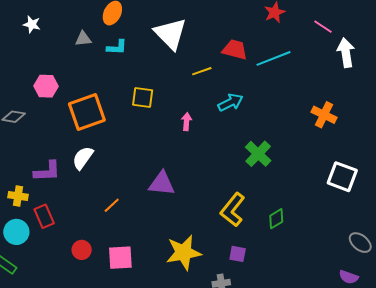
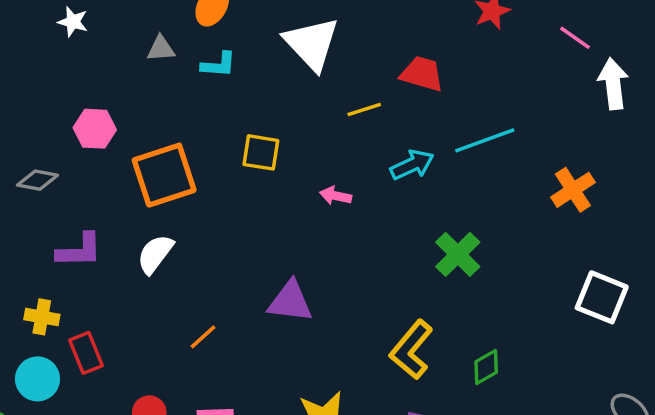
cyan line: (273, 58) -> (485, 140), moved
orange cross: (324, 115) -> (573, 190), turned 30
pink arrow: (187, 122) -> (336, 196), turned -84
purple L-shape: (47, 171) -> (79, 250), moved

